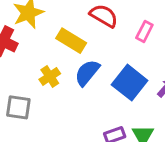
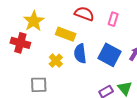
blue semicircle: (87, 73) -> (80, 54), turned -36

